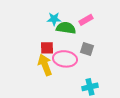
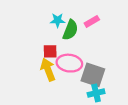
green semicircle: (66, 28) -> (70, 30), turned 102
gray square: (87, 49) -> (93, 75), moved, size x1.6

